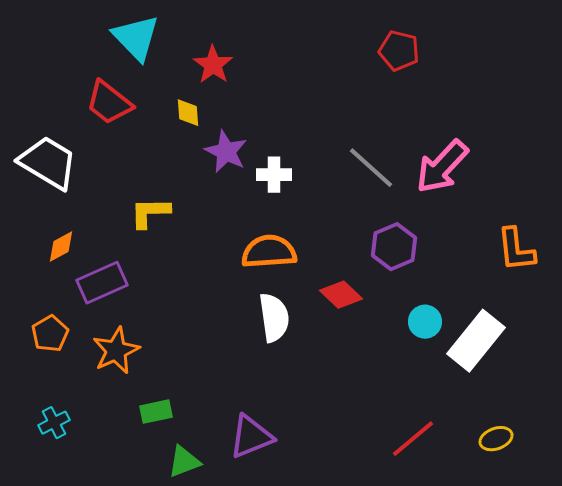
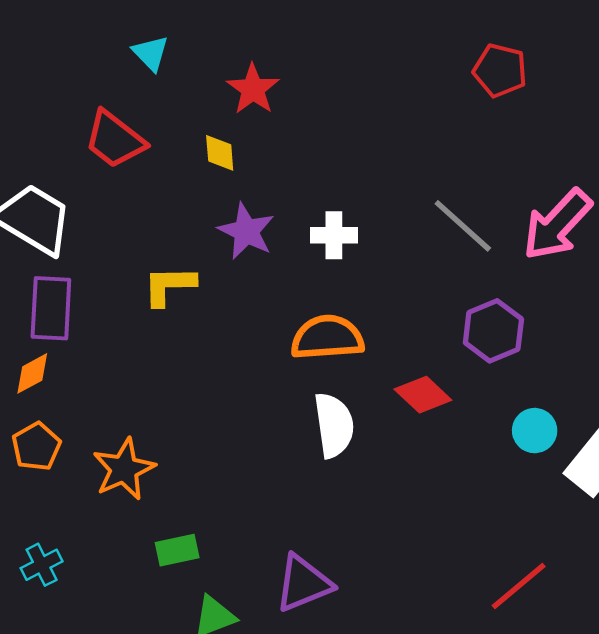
cyan triangle: (136, 38) -> (151, 53), size x0.6
purple star: (226, 152) -> (246, 231), moved
orange diamond: (61, 247) -> (32, 373), moved
purple rectangle: (102, 283) -> (51, 308), moved, turned -63

